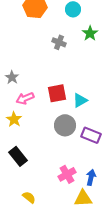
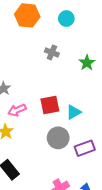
green star: (90, 33) -> (87, 63), moved
purple rectangle: (91, 135) -> (85, 148), turned -42

